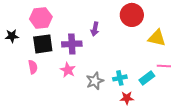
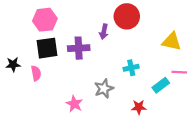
red circle: (132, 15) -> (127, 16), moved
black star: (12, 36) -> (13, 64), moved
pink star: (68, 70) -> (74, 104), moved
cyan cross: (120, 78) -> (131, 68), moved

